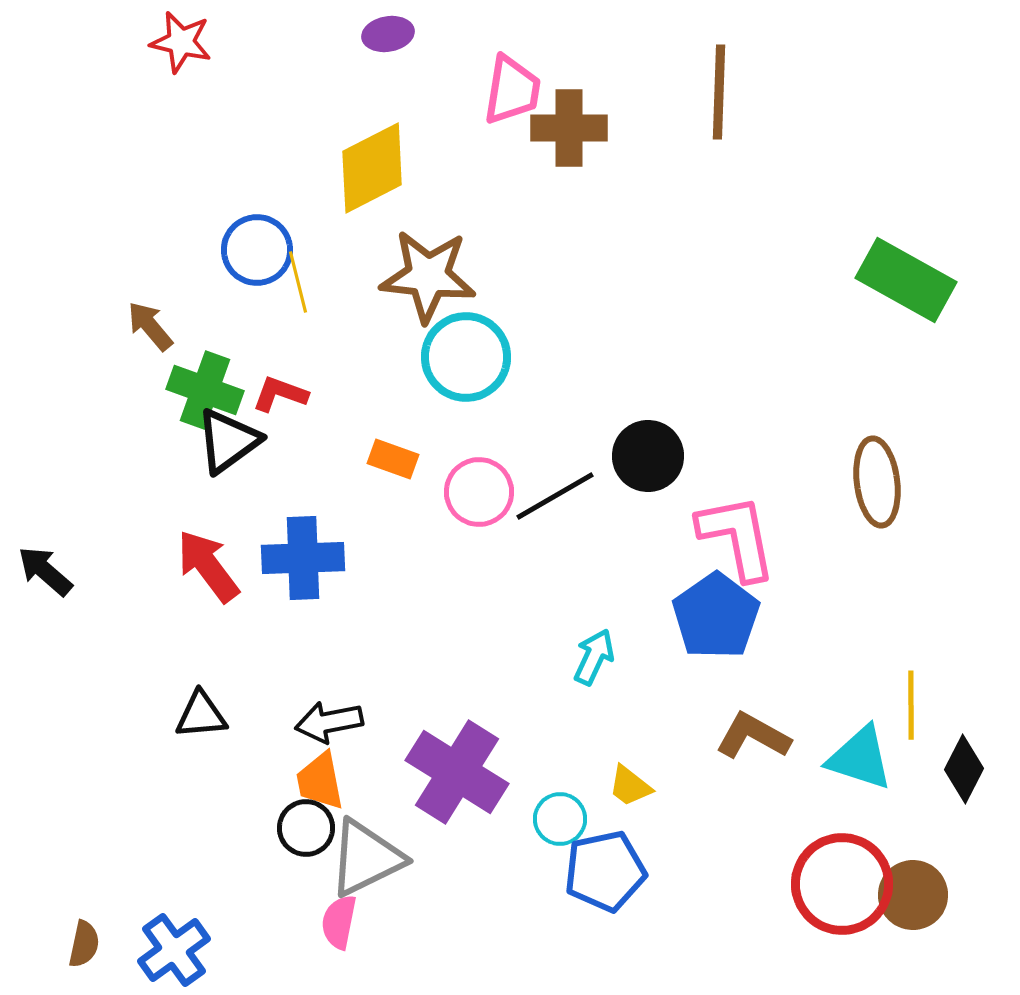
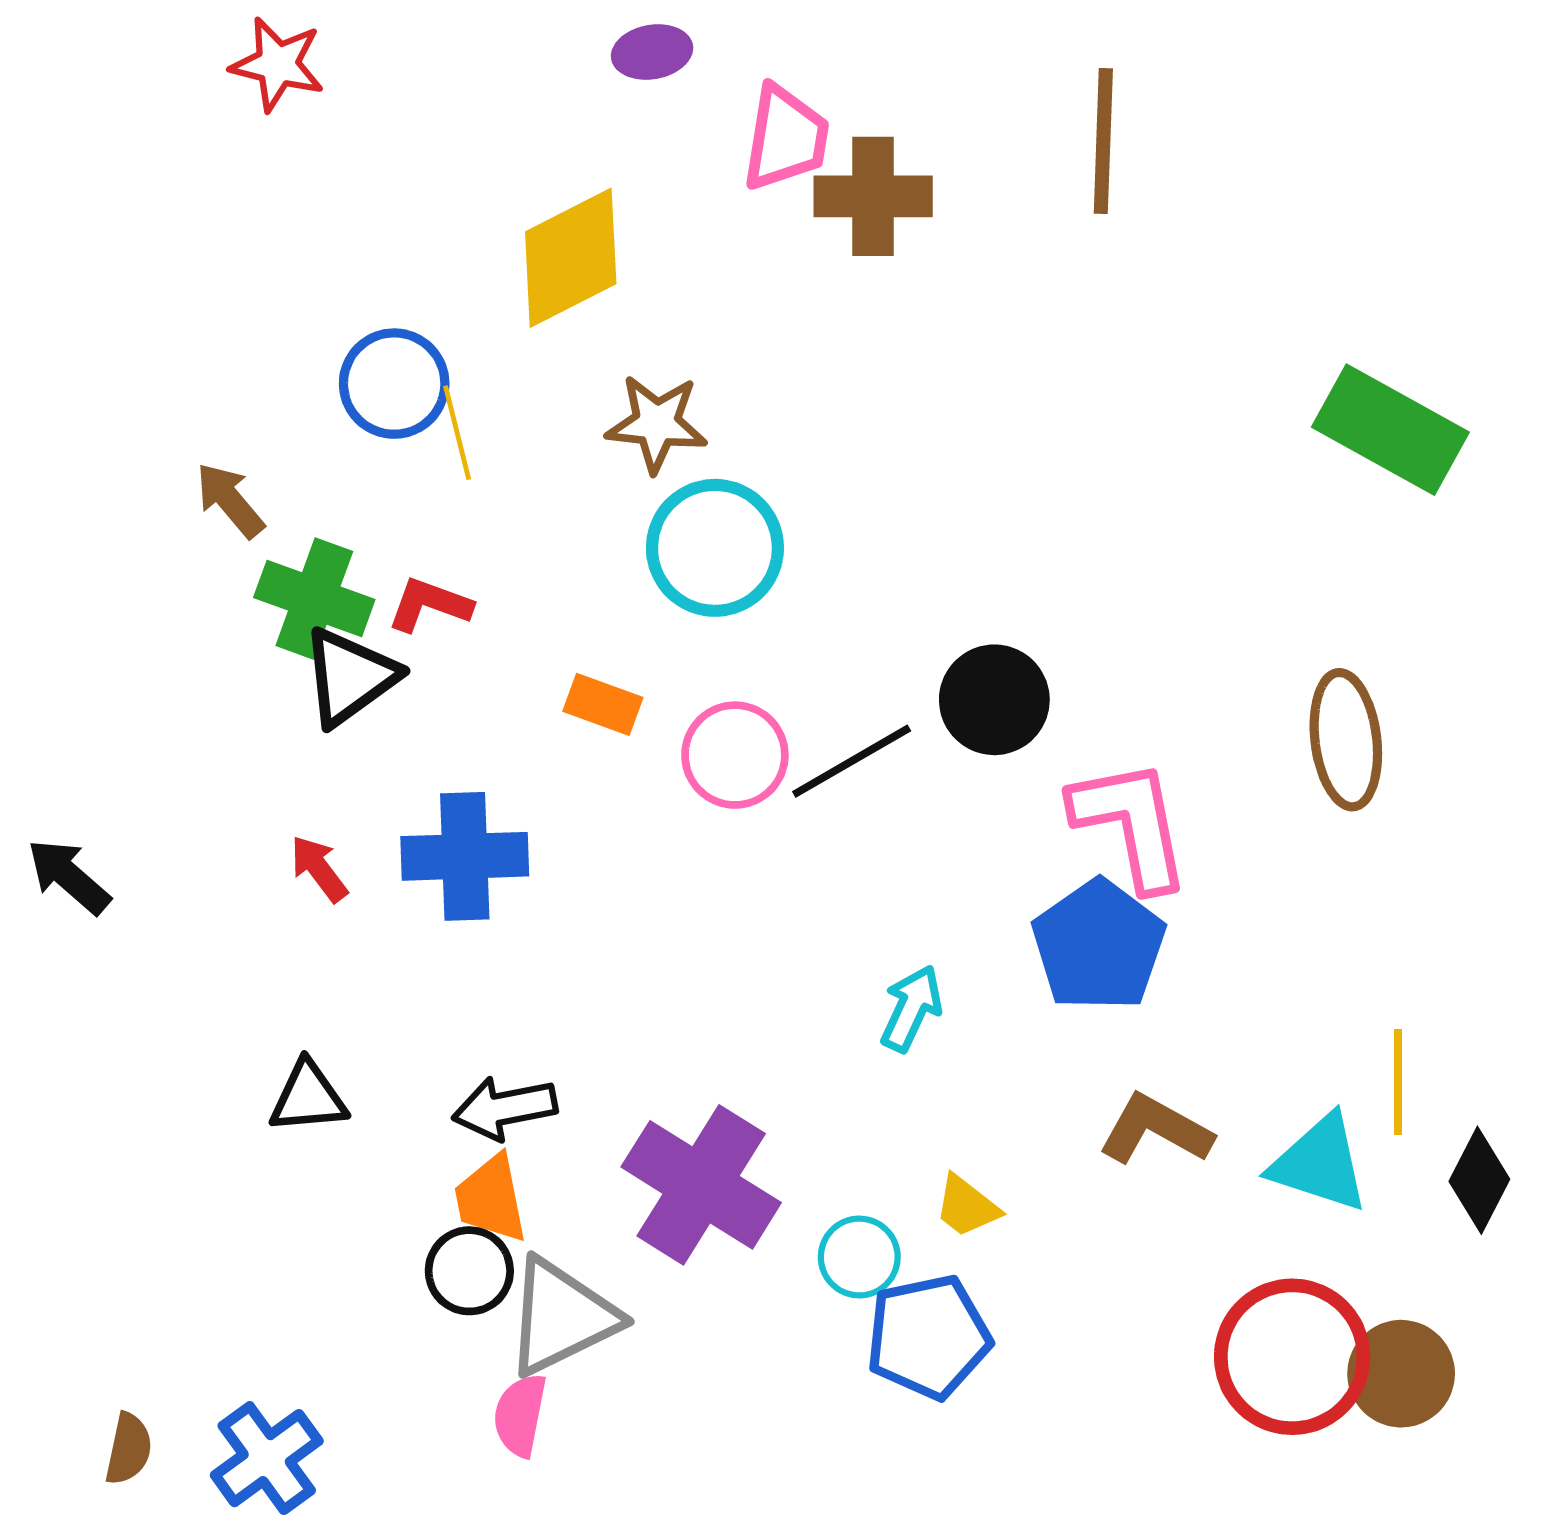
purple ellipse: (388, 34) -> (652, 52), moved
brown star: (428, 276) -> (657, 423), size x0.7
red arrow: (208, 566) -> (319, 869), size x0.6

